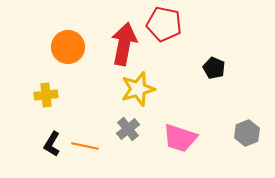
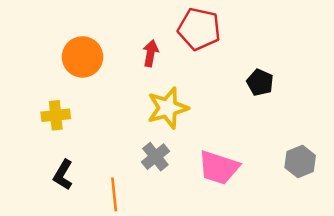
red arrow: (124, 44) -> (151, 53), size x0.5
orange line: (85, 146) -> (114, 194), moved, turned 72

